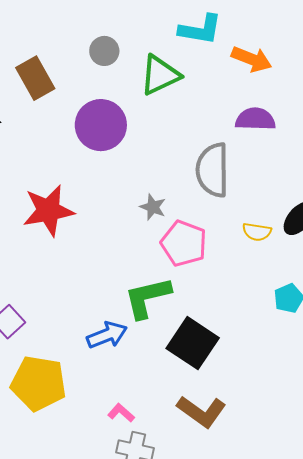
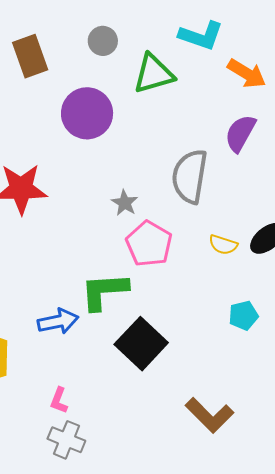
purple semicircle: (255, 119) -> (240, 133), turned -72
brown L-shape: (202, 411) -> (210, 415), moved
pink L-shape: (121, 413) -> (59, 400), turned -120

